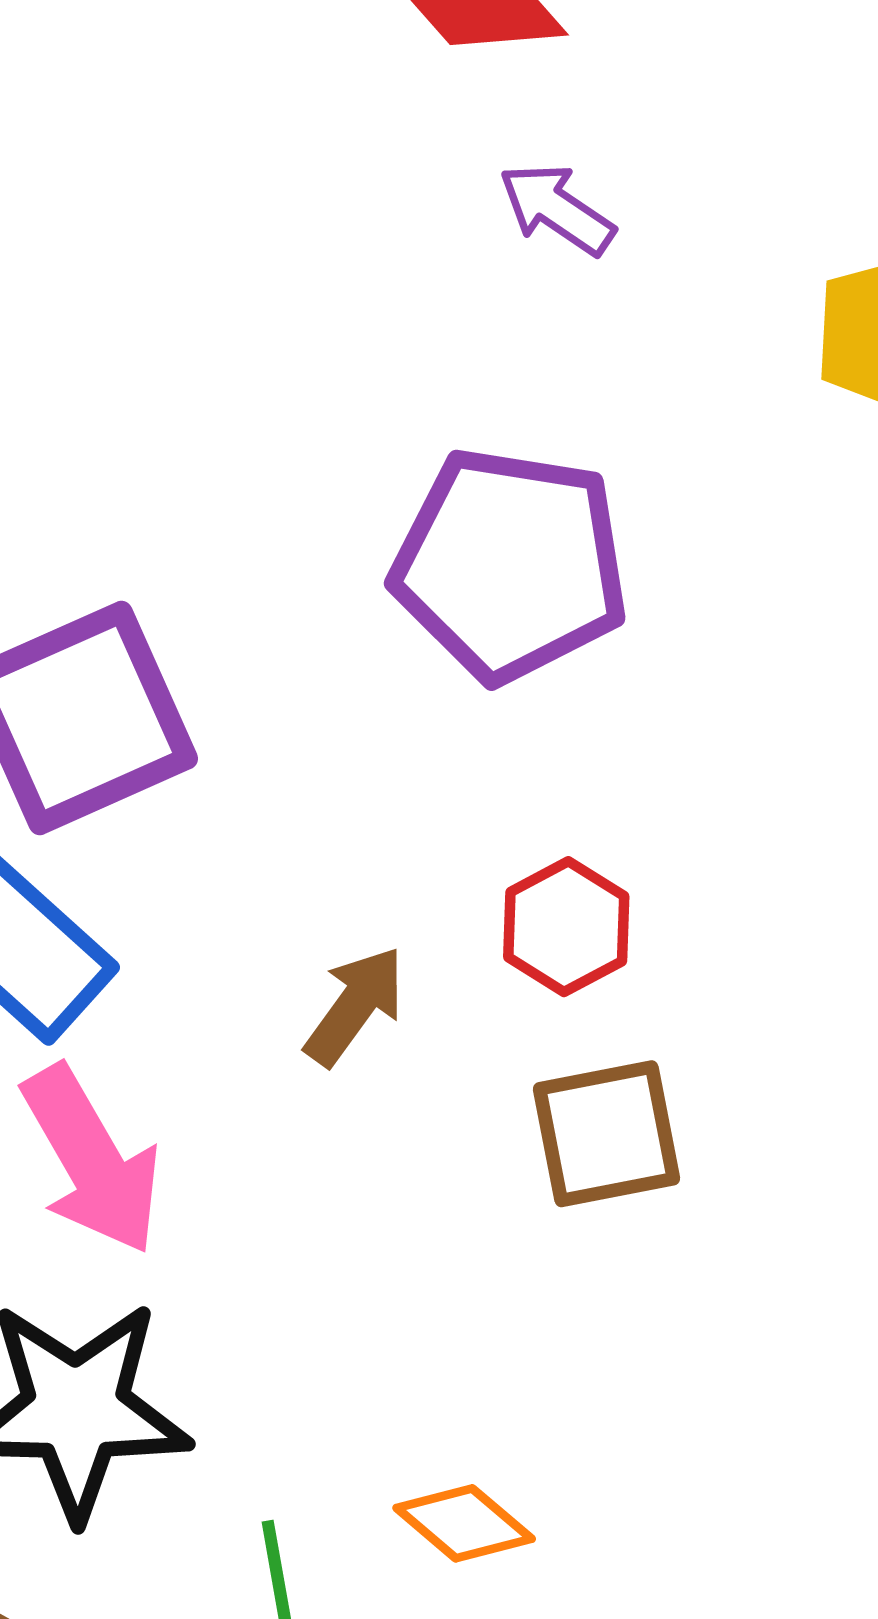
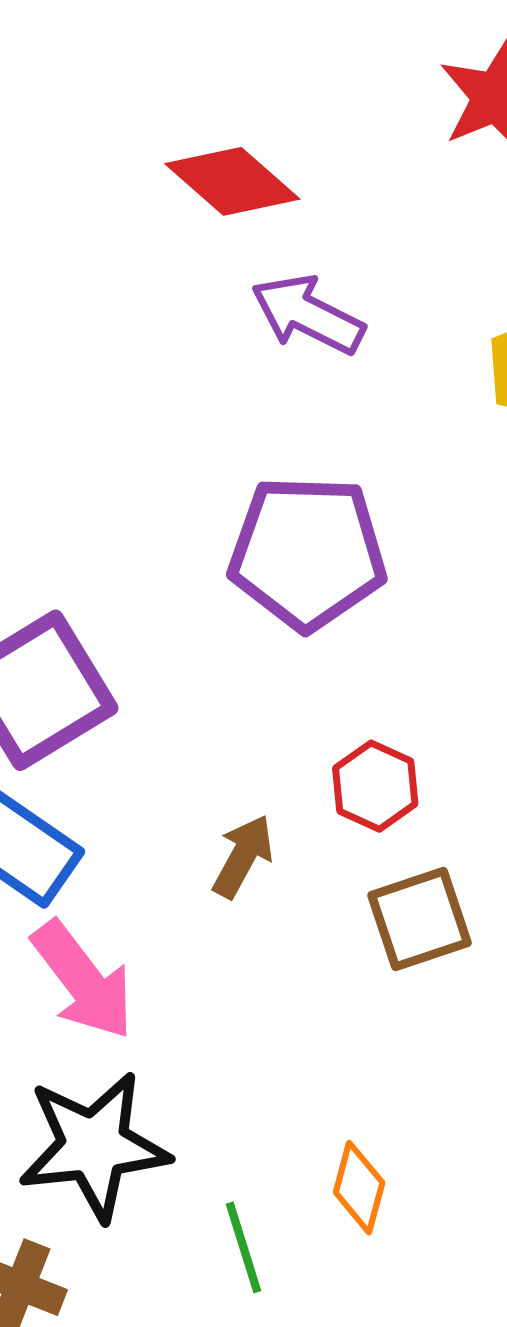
purple arrow: (557, 209) -> (308, 315), size x1.4
orange diamond: (464, 1523) -> (359, 1188), turned 72

